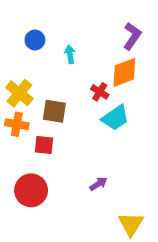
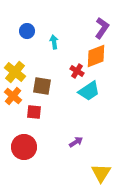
orange cross: (17, 124) -> (13, 96), turned 30

